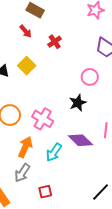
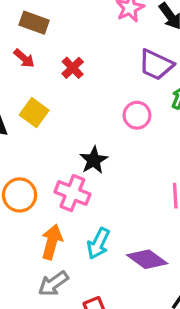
black star: (78, 103) -> (94, 160), moved
purple diamond: (80, 140) -> (147, 259), moved
gray arrow: (22, 173) -> (53, 284), turned 30

